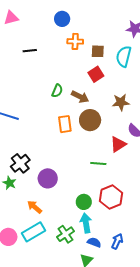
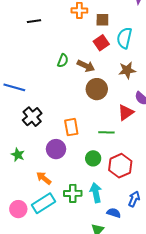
cyan semicircle: (124, 56) -> (124, 38), moved
orange rectangle: (65, 124) -> (71, 127), moved
black cross: (20, 163) -> (32, 117), moved
green circle: (84, 202) -> (93, 158), moved
green cross: (65, 234) -> (73, 193), moved, turned 36
blue arrow: (117, 241) -> (134, 199), moved
blue semicircle: (94, 242) -> (114, 213), moved

